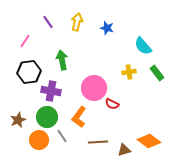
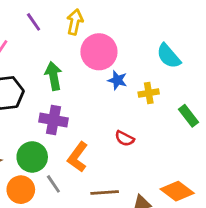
blue star: (107, 28) -> (117, 80), moved
green rectangle: (157, 73) -> (188, 116), moved
pink circle: (94, 88) -> (99, 52), moved
purple cross: (51, 91) -> (53, 120), moved

